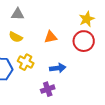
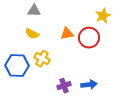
red circle: (84, 41) -> (89, 38), moved
blue arrow: (58, 68) -> (89, 85), moved

